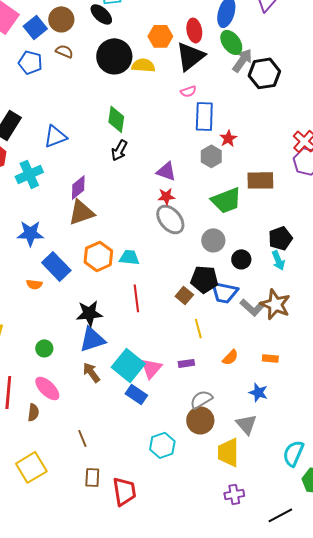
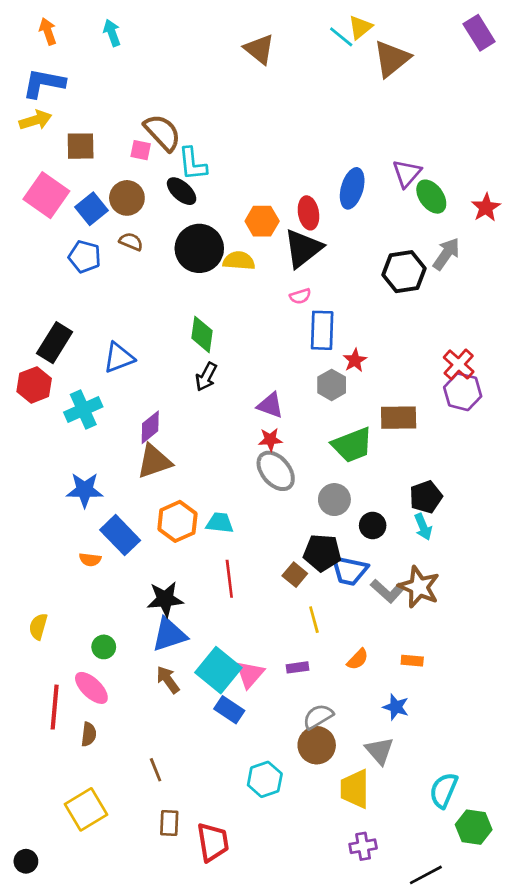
green ellipse: (231, 42) -> (431, 197), moved
gray arrow: (242, 60) -> (446, 254), moved
pink ellipse: (47, 388) -> (91, 688), moved

